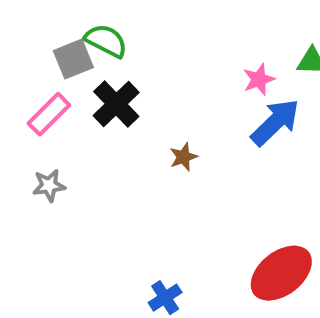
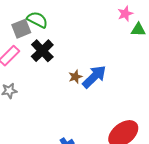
pink star: (259, 79) -> (125, 14), moved
blue arrow: (275, 122) -> (94, 77), moved

